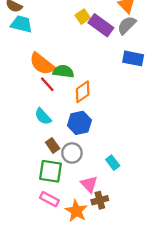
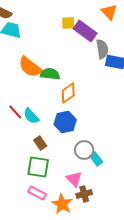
yellow square: (83, 17) -> (68, 23), turned 32
gray semicircle: (127, 25) -> (102, 49), moved, turned 126
red line: (47, 84) -> (15, 112), moved
gray circle: (72, 153) -> (84, 150), moved

